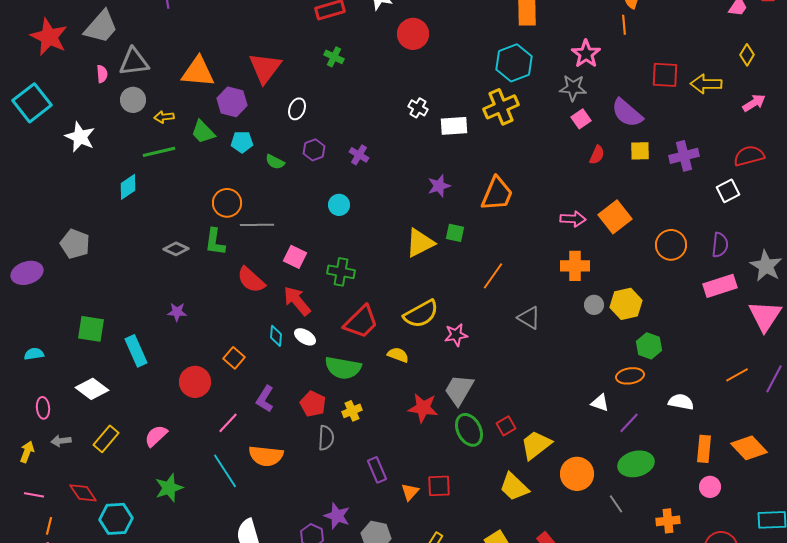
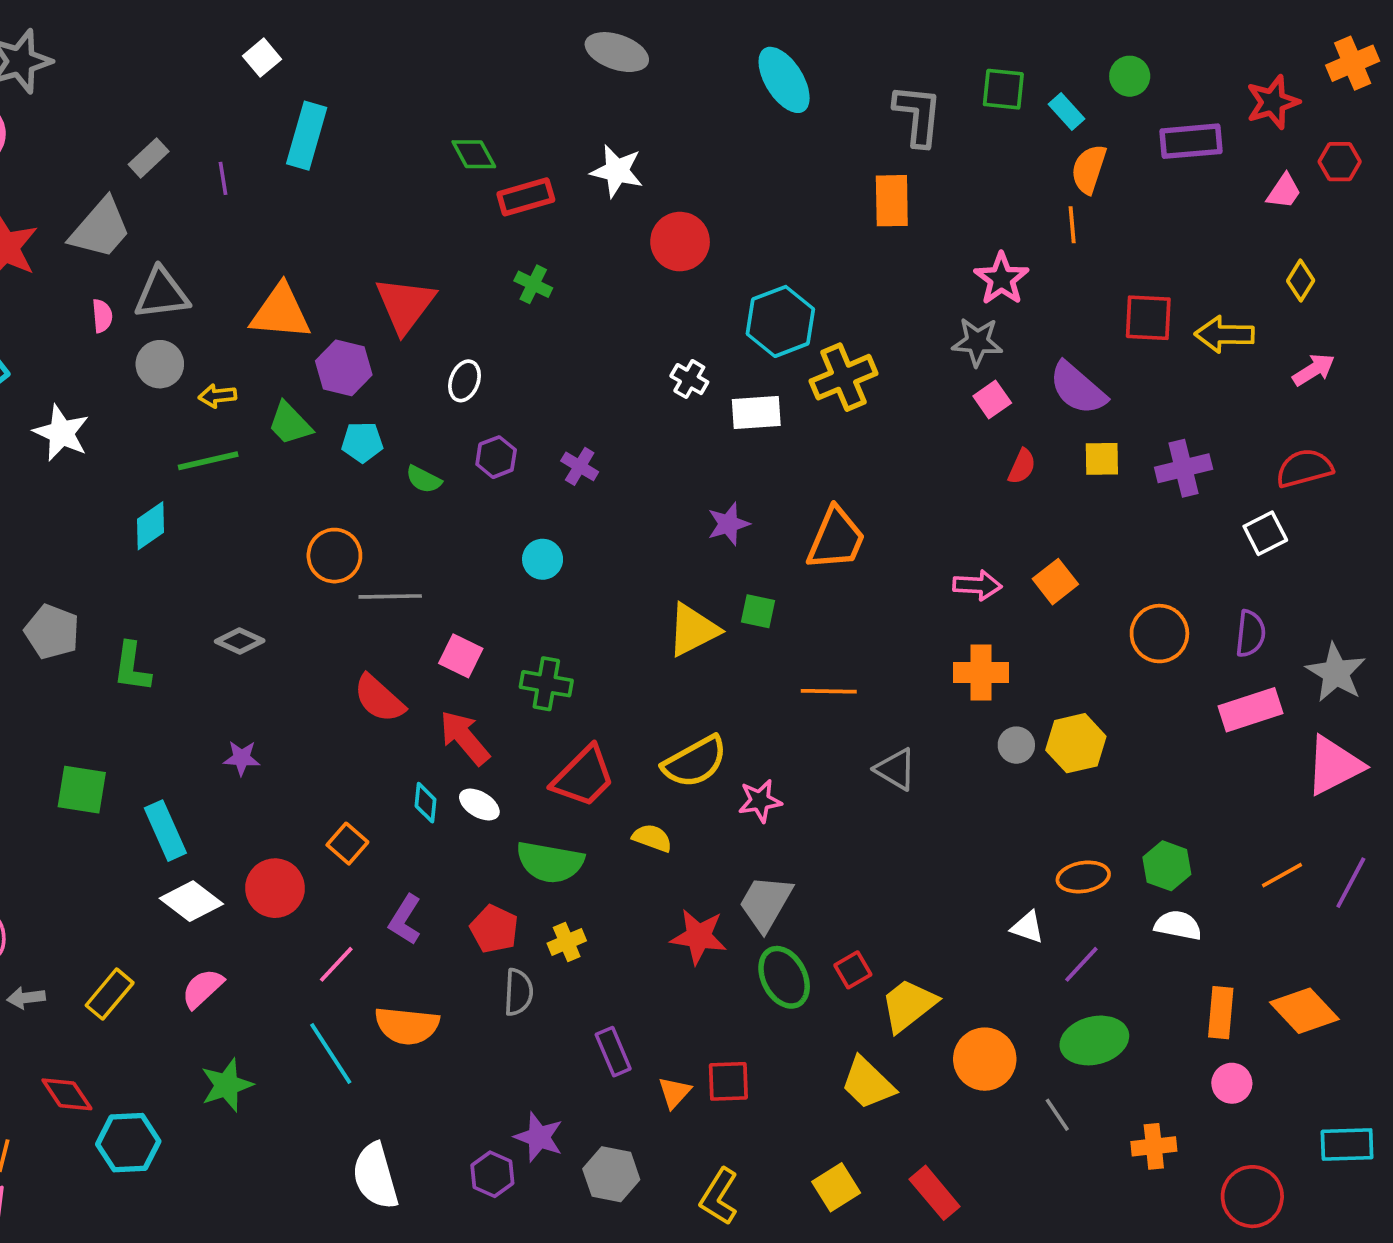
cyan hexagon: (514, 63) -> (780, 321), moved
orange square: (615, 217) -> (1055, 582), size x0.7
green L-shape: (215, 242) -> (132, 667), moved
orange line: (493, 276) -> (829, 691), turned 56
pink triangle: (765, 316) -> (1334, 765), turned 30
green hexagon: (649, 346) -> (1167, 866), moved
white diamond: (92, 389) -> (191, 901), moved

